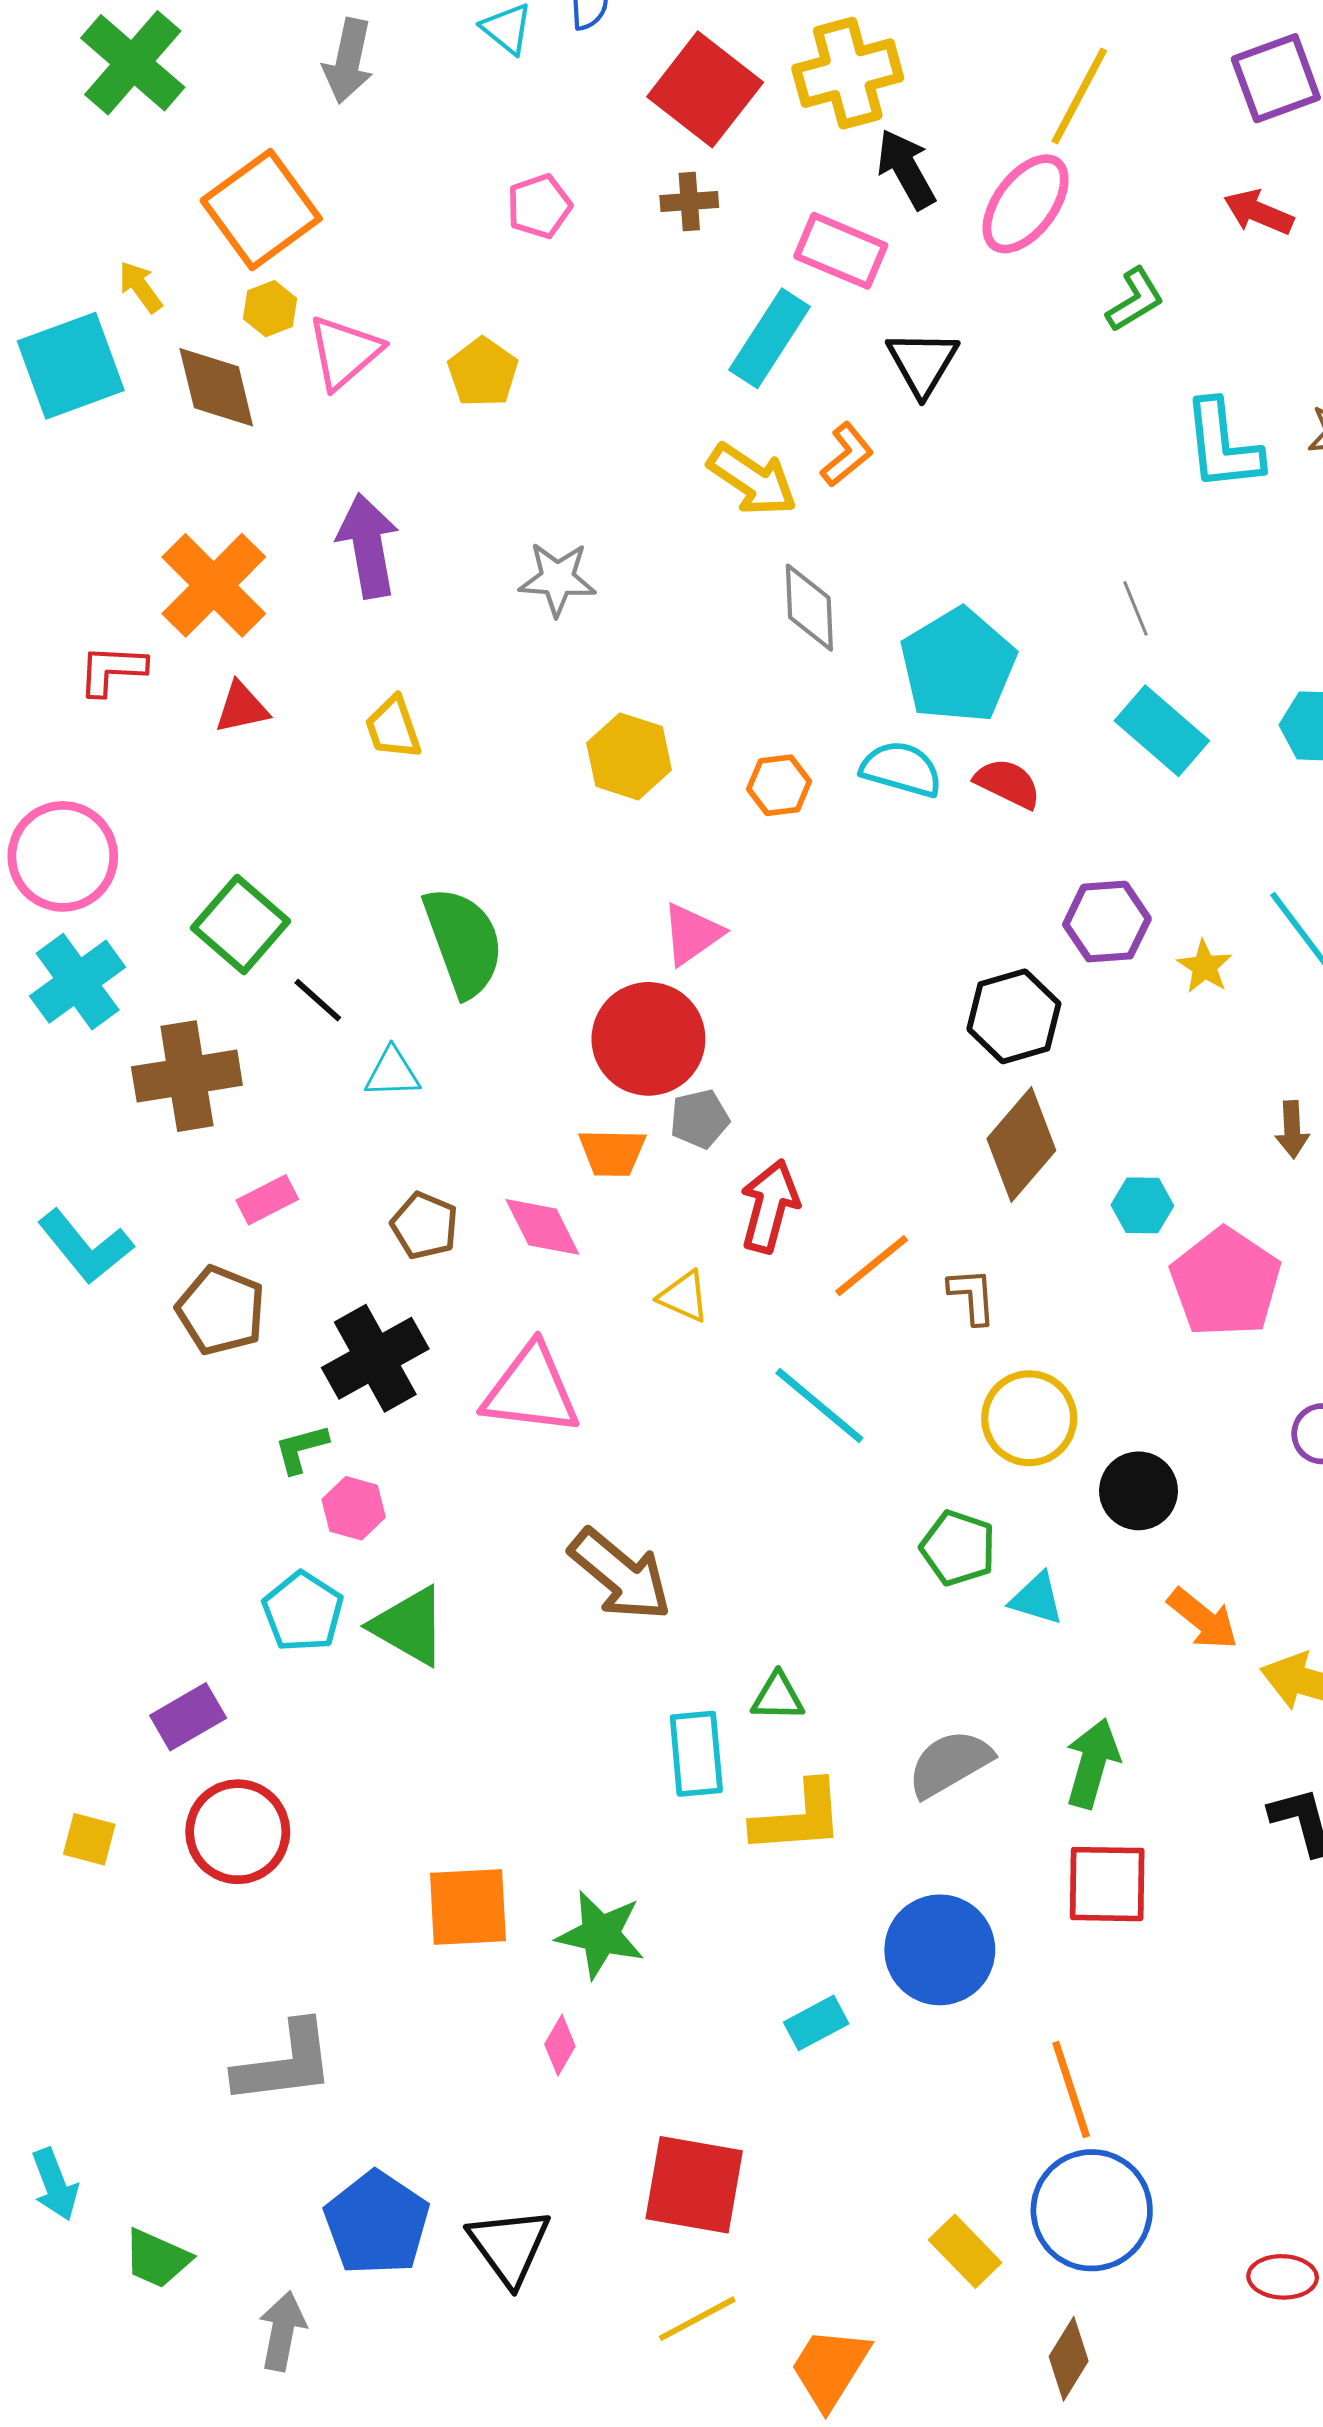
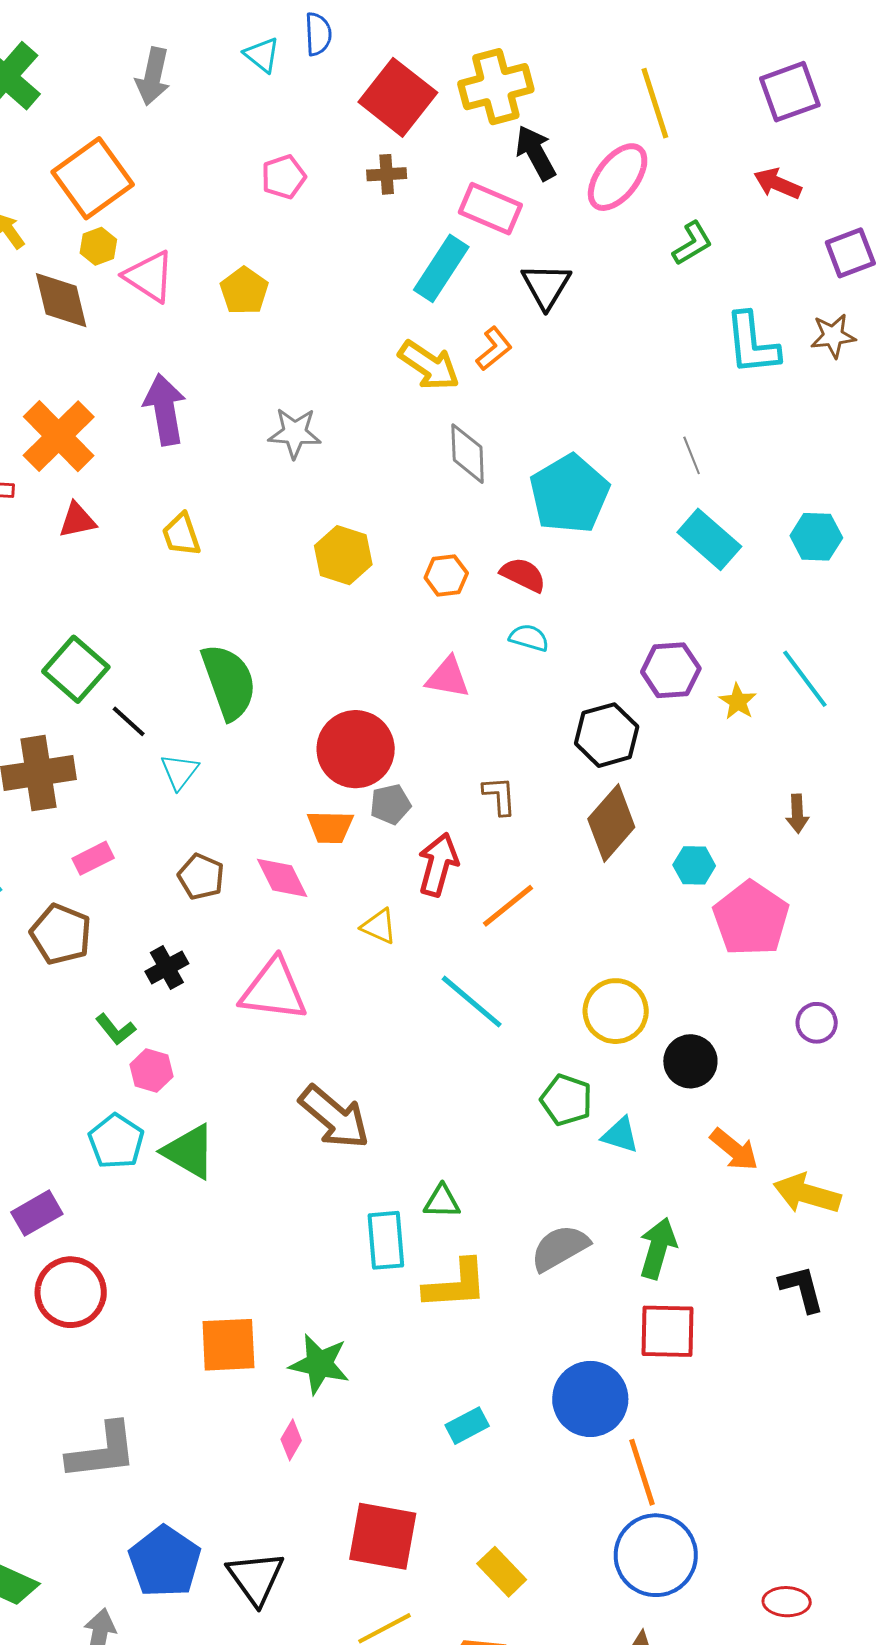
yellow line: (1079, 96) -> (655, 103), turned -46
pink triangle: (344, 352) -> (149, 276), turned -46
cyan semicircle: (901, 769) -> (529, 638), moved, size x0.7
red semicircle: (1008, 783) -> (523, 575), moved
pink triangle: (692, 934) -> (448, 677), moved, turned 45
cyan triangle: (392, 1073) -> (179, 772), turned -51
brown L-shape: (972, 1296) -> (499, 796), moved
black cross: (375, 1358) -> (167, 968), size x0.6
green L-shape: (301, 1449) -> (116, 1029), turned -114
blue circle: (940, 1950) -> (590, 1399), moved
yellow rectangle: (965, 2251) -> (502, 1572), moved

